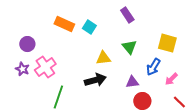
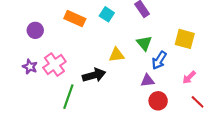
cyan square: (89, 27) -> (107, 14), moved
purple circle: (27, 44) -> (35, 30), moved
blue arrow: (153, 67) -> (159, 60), moved
black arrow: (95, 80) -> (94, 75), moved

